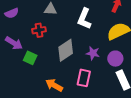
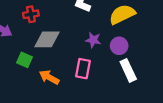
gray diamond: (66, 50) -> (47, 39), moved, turned 35
green square: (30, 58) -> (24, 60), moved

